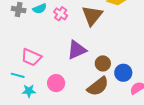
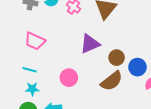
pink trapezoid: (31, 57) -> (35, 41), moved
cyan star: (29, 91) -> (32, 89), moved

